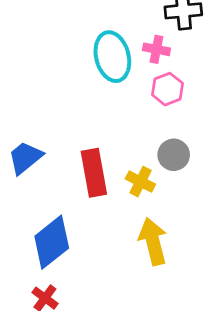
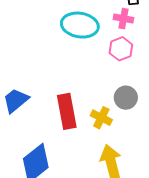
pink cross: (156, 49) -> (123, 19), moved
cyan ellipse: (112, 57) -> (80, 25), turned -66

